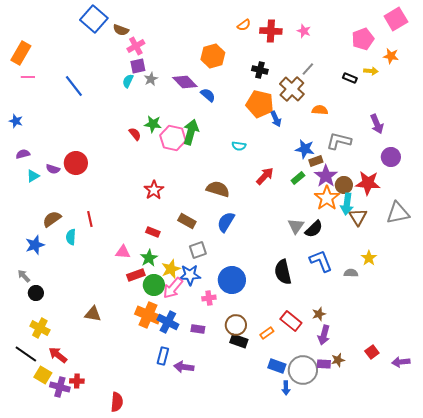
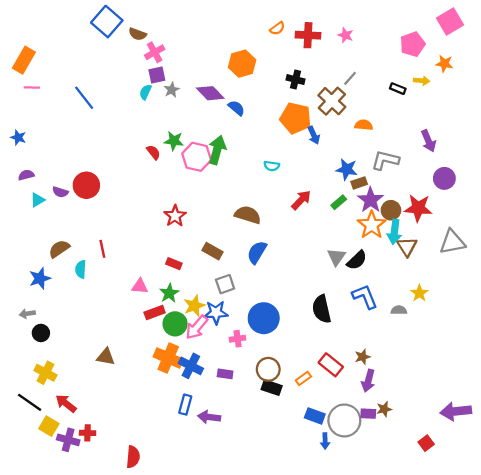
gray arrow: (24, 276) -> (27, 314), turned -56
red square: (372, 352) -> (426, 443), moved
purple arrow: (401, 362) -> (456, 411), size x1.5

